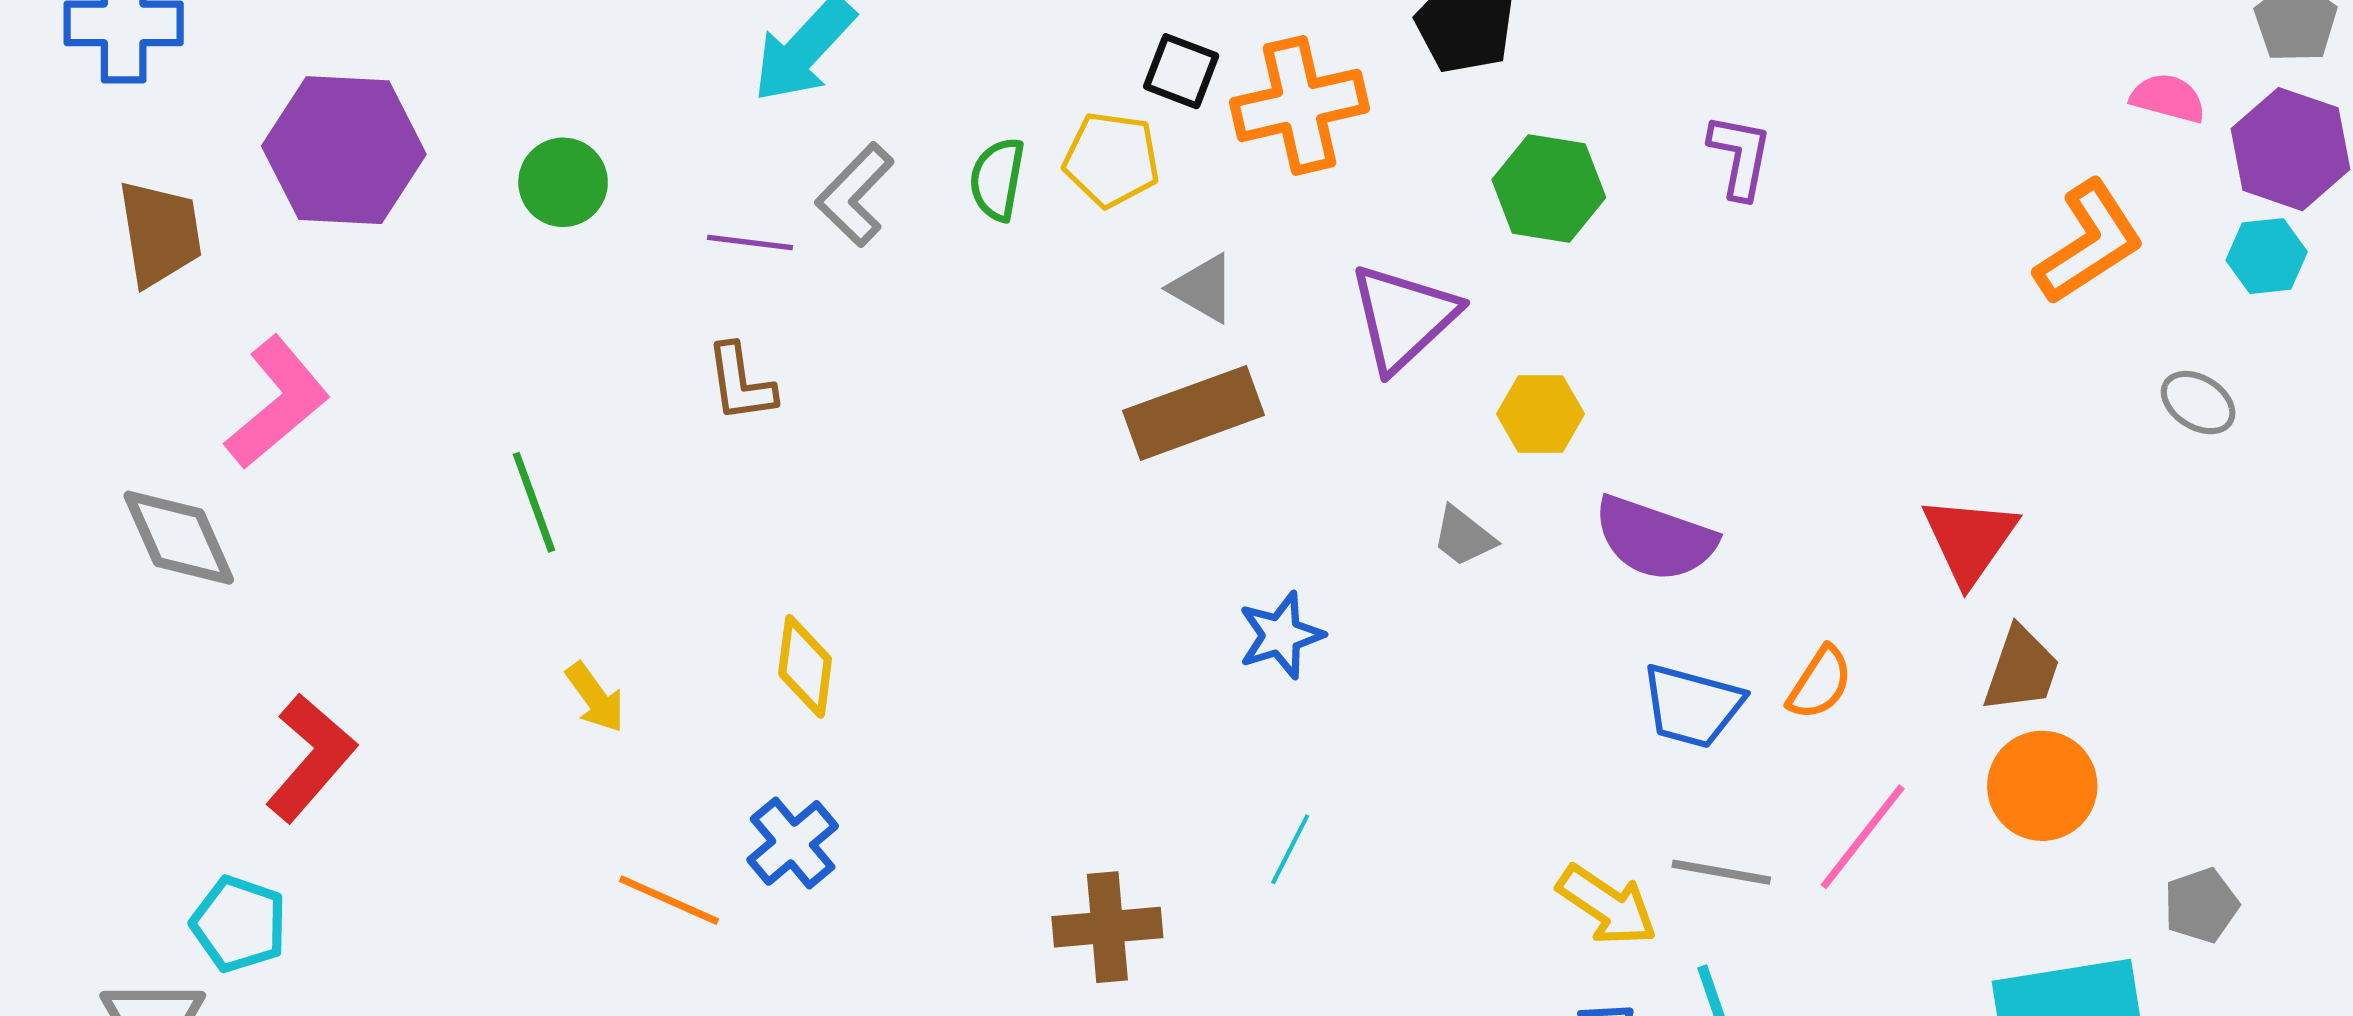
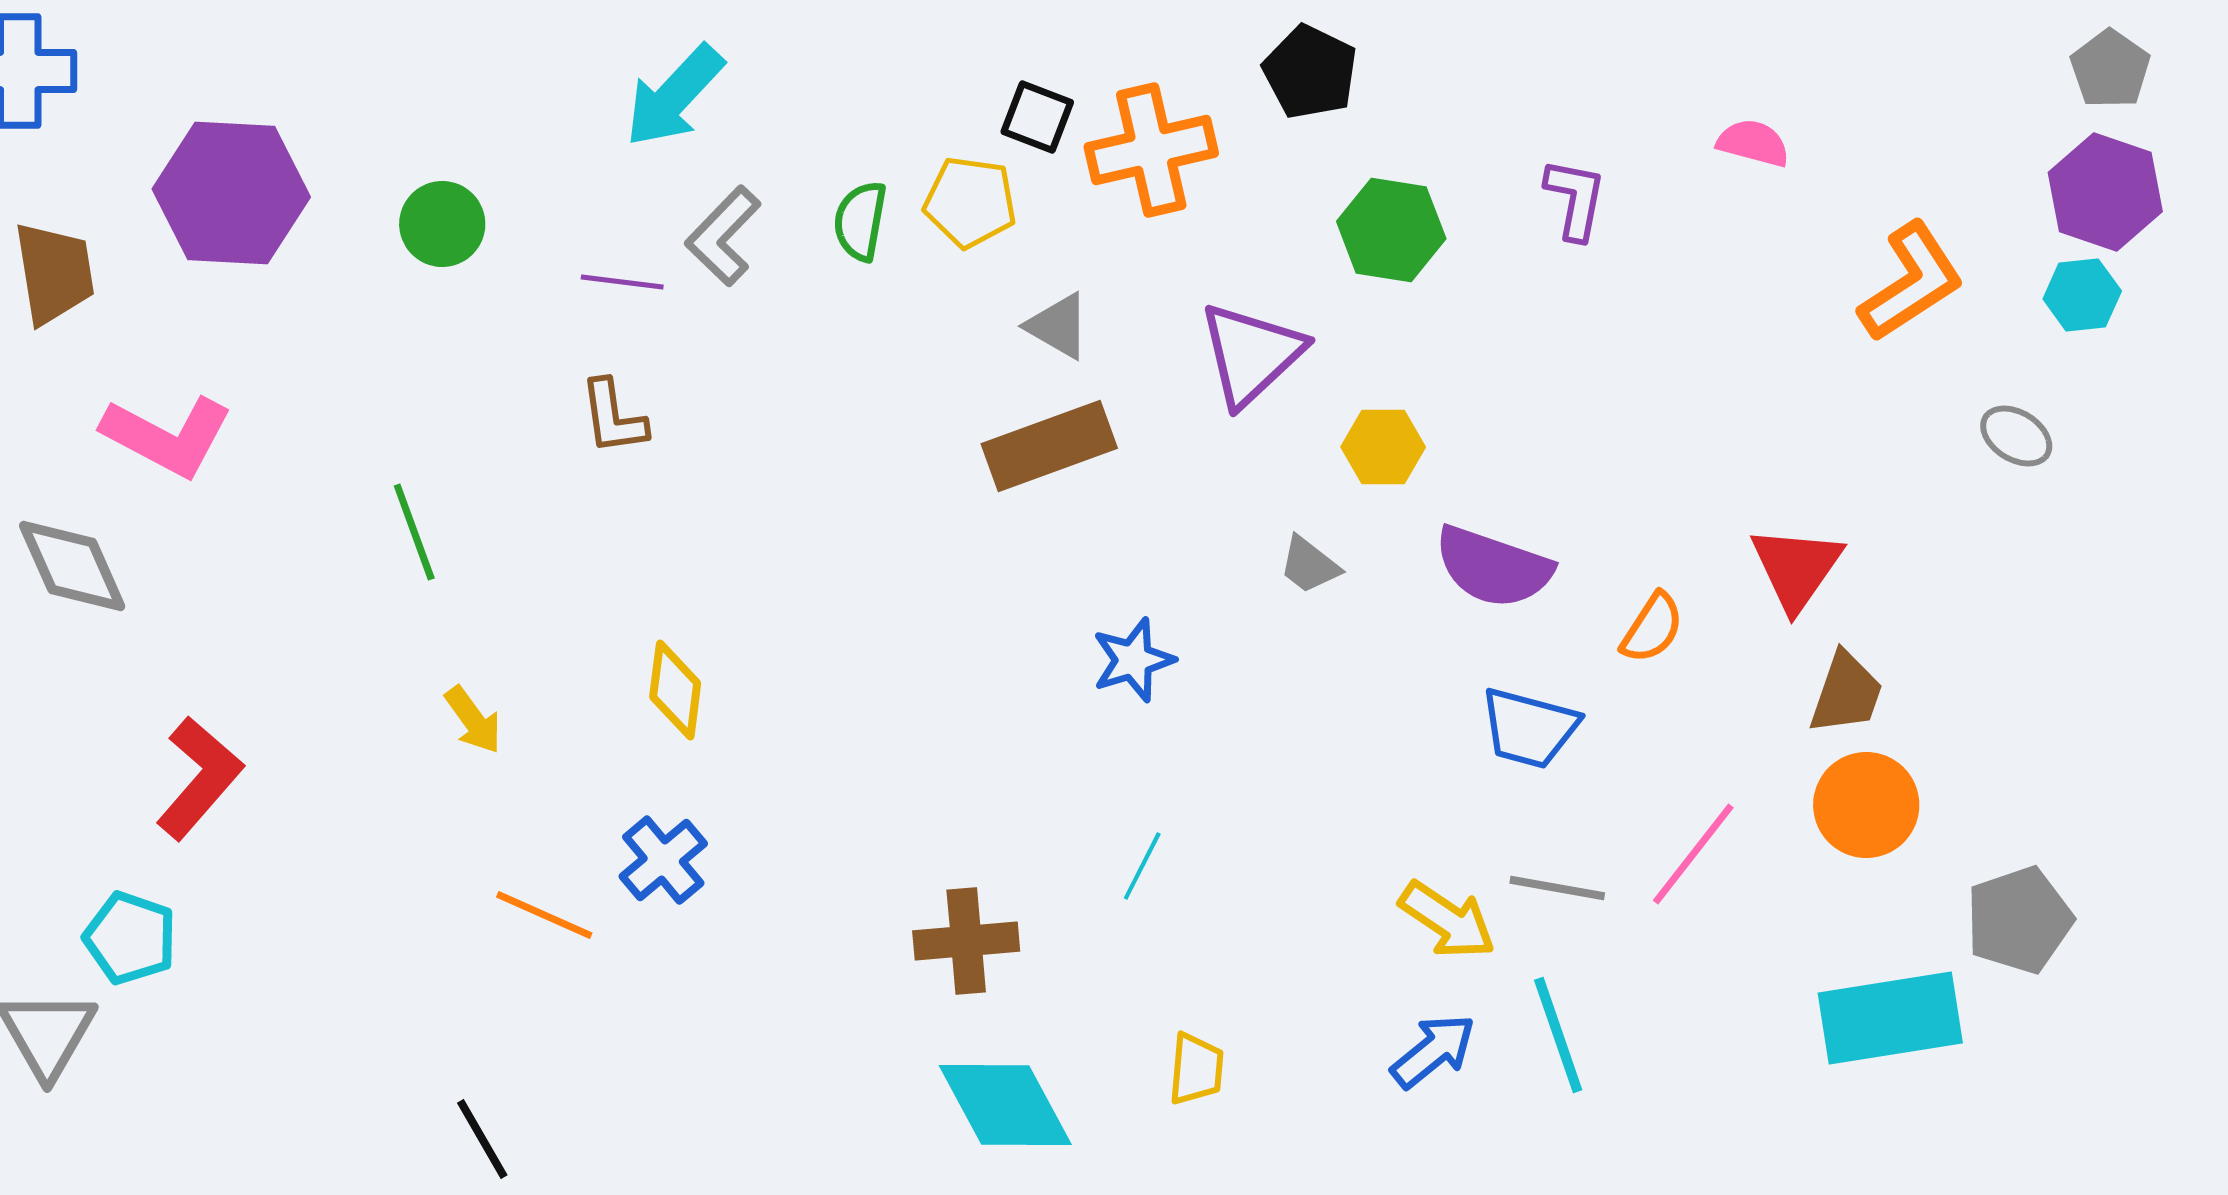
pink semicircle: (2168, 98) -> (1753, 143), moved
pink L-shape: (277, 403) -> (167, 436), turned 68
orange semicircle: (1820, 683) -> (1652, 628), moved
gray pentagon: (2201, 905) -> (2019, 920), size x1.5

